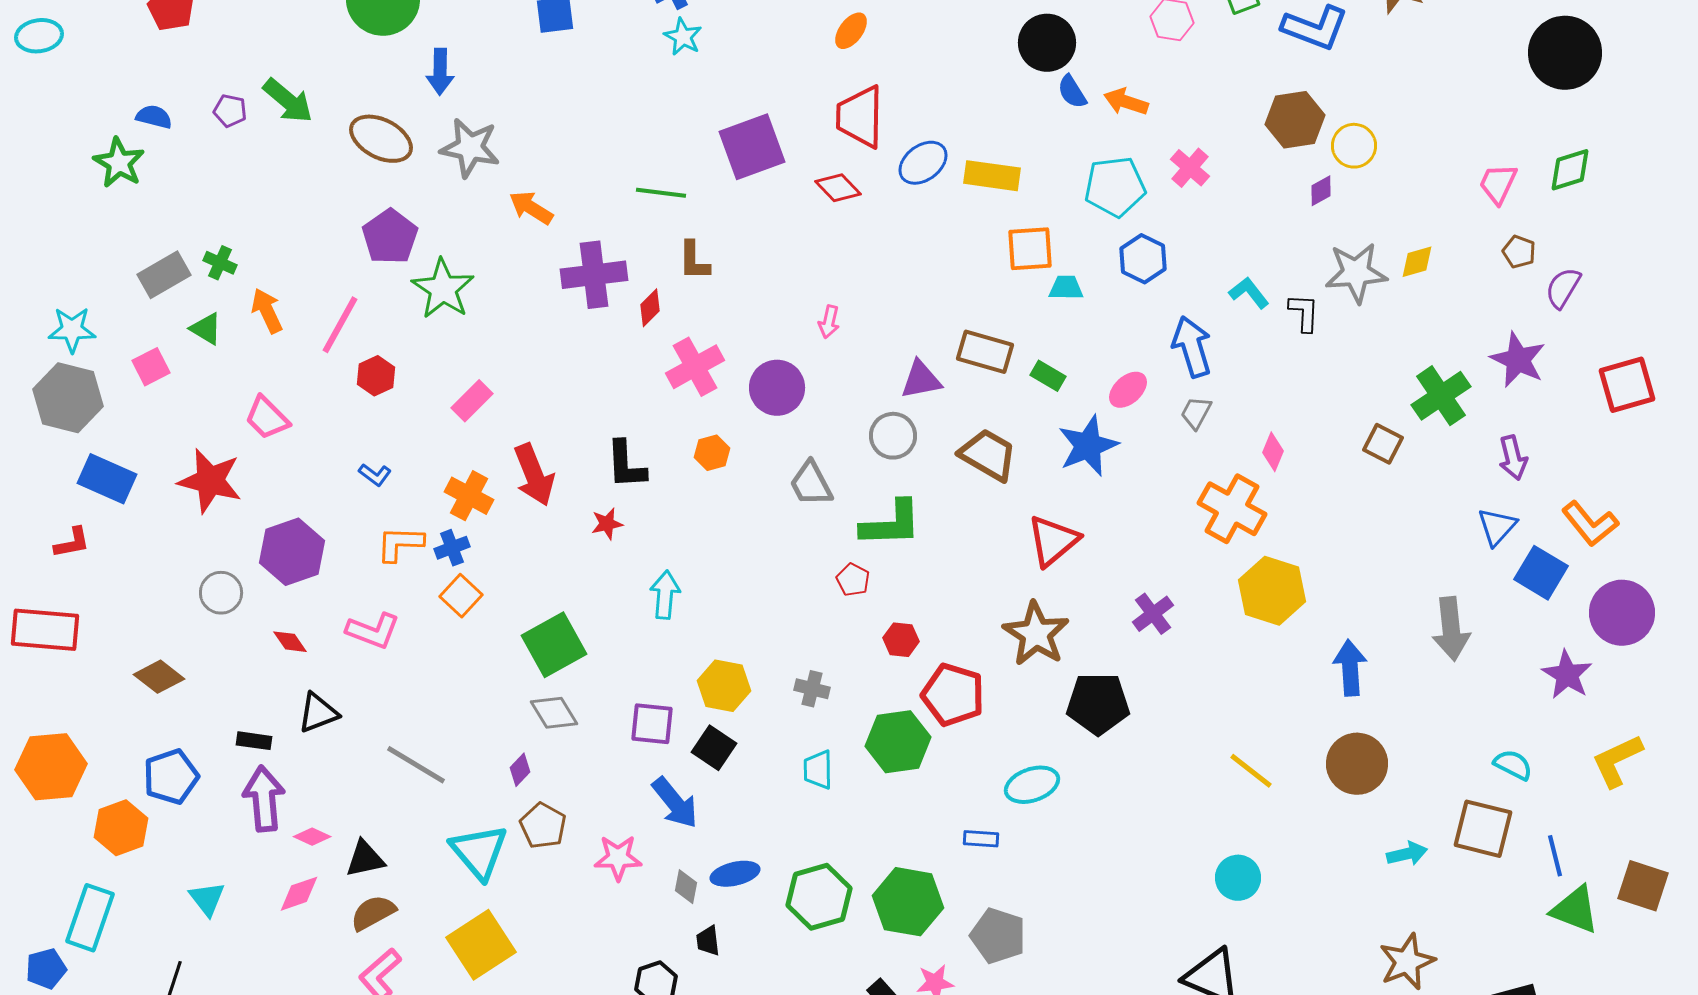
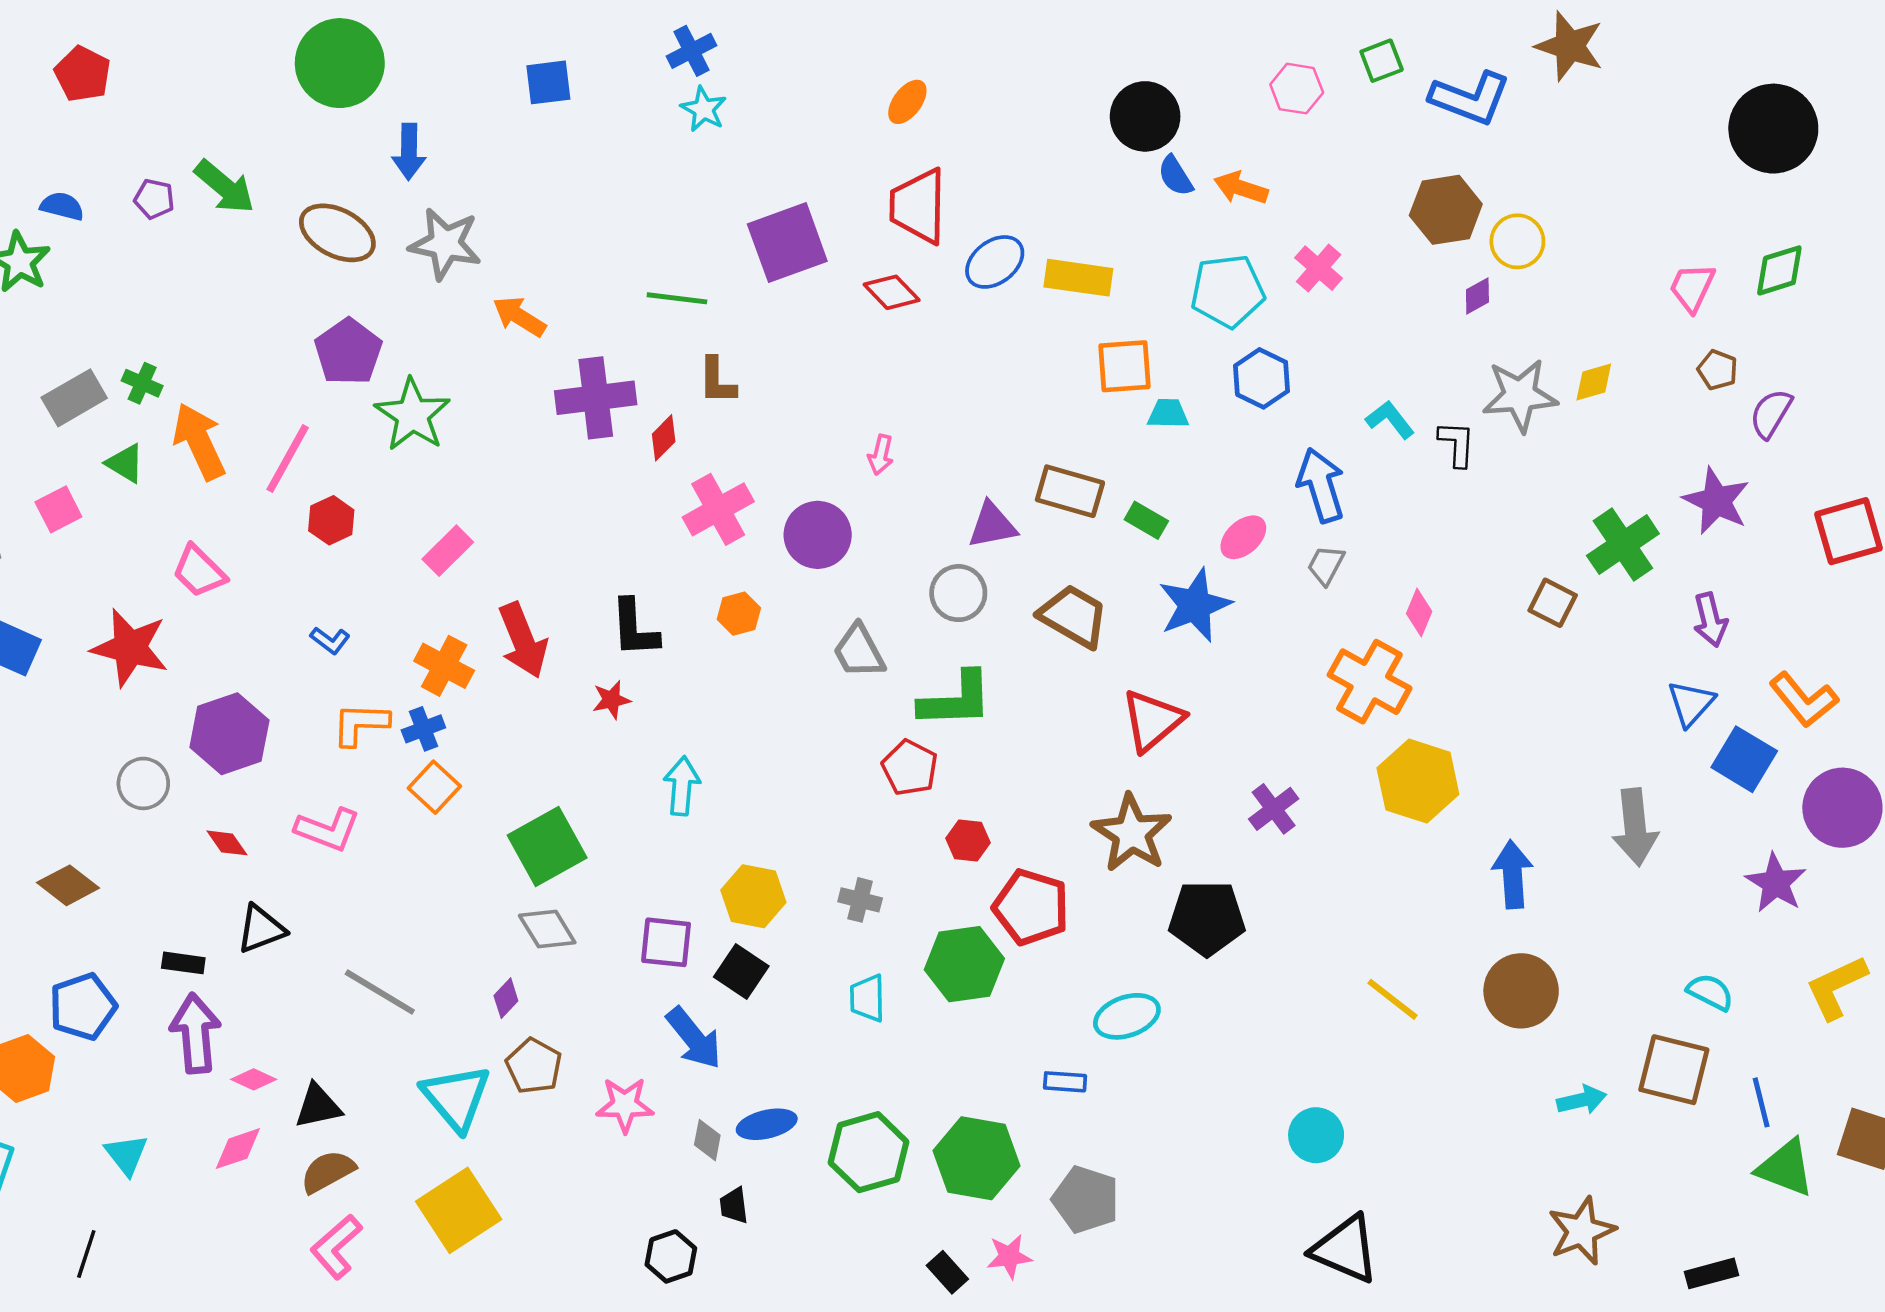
orange arrow: (267, 311) -> (199, 441), size x1.4
red pentagon: (853, 580) -> (910, 768), size x1.4
cyan circle: (1238, 878) -> (1316, 1135), moved

